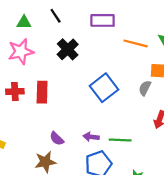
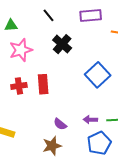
green triangle: (24, 22) -> (11, 25), moved

